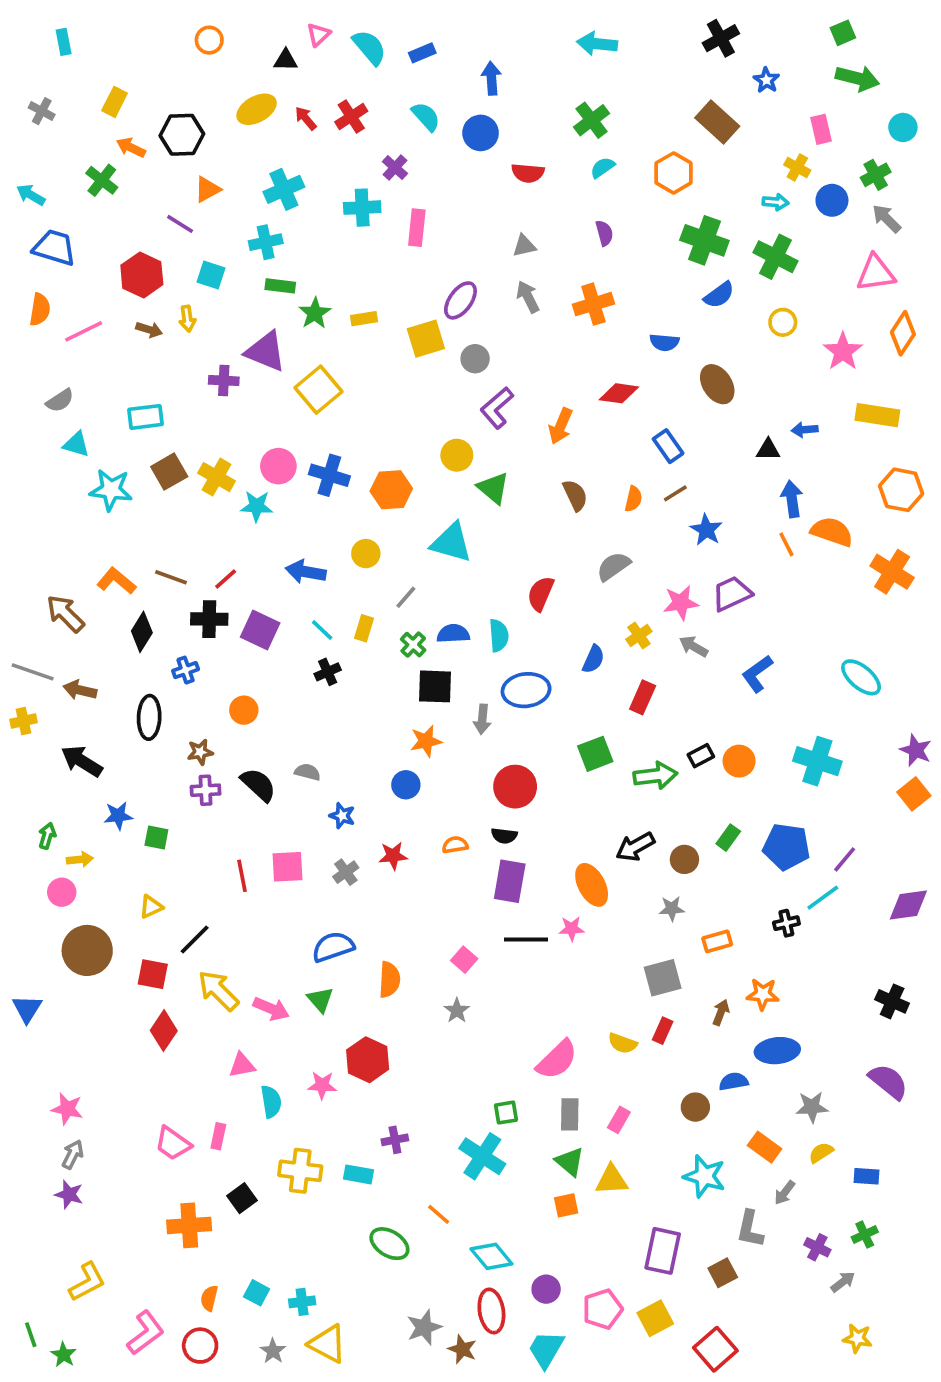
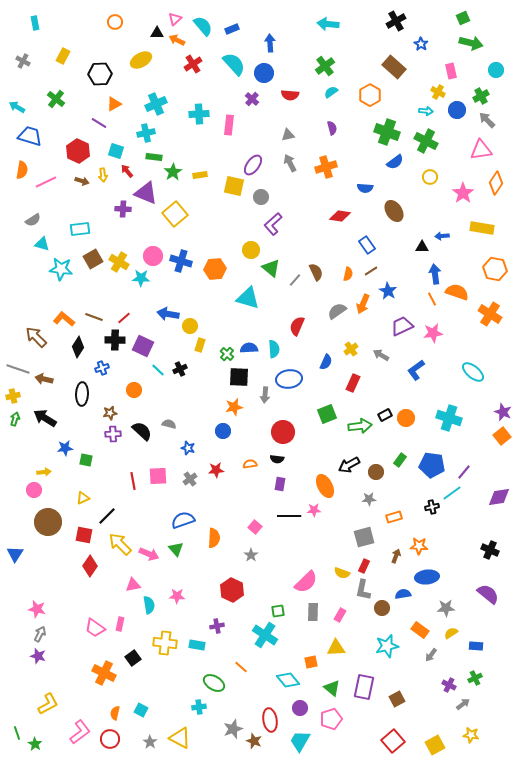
cyan semicircle: (426, 117) -> (234, 64), size x1.4
red arrow: (306, 118) -> (127, 171), moved
orange arrow: (131, 147) -> (177, 40), moved
purple cross: (395, 168) -> (252, 99), moved
yellow square: (426, 339) -> (234, 186), turned 30
orange arrow: (561, 426) -> (363, 304), moved
yellow circle: (366, 554) -> (190, 326), moved
gray line: (406, 597) -> (295, 280), moved
pink star: (681, 603) -> (433, 333), moved
cyan line: (322, 630) -> (158, 370), moved
green arrow: (47, 836) -> (15, 419), moved
purple rectangle: (510, 881) -> (280, 484), size x0.6
red hexagon: (368, 1060) -> (232, 590), moved
green triangle: (570, 1162) -> (332, 688), moved
cyan star: (704, 1176) -> (387, 646), turned -30
orange cross: (189, 1225) -> (104, 673), turned 30
gray L-shape: (750, 1229) -> (363, 590), moved
cyan diamond: (491, 1256) -> (288, 680), moved
cyan cross: (302, 1302) -> (199, 707), moved
yellow square: (655, 1318) -> (435, 745), moved

